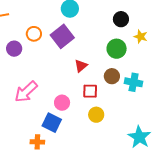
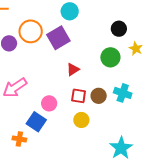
orange circle: (34, 34) -> (31, 31), size x1.5
brown circle: (112, 76) -> (99, 96), moved

